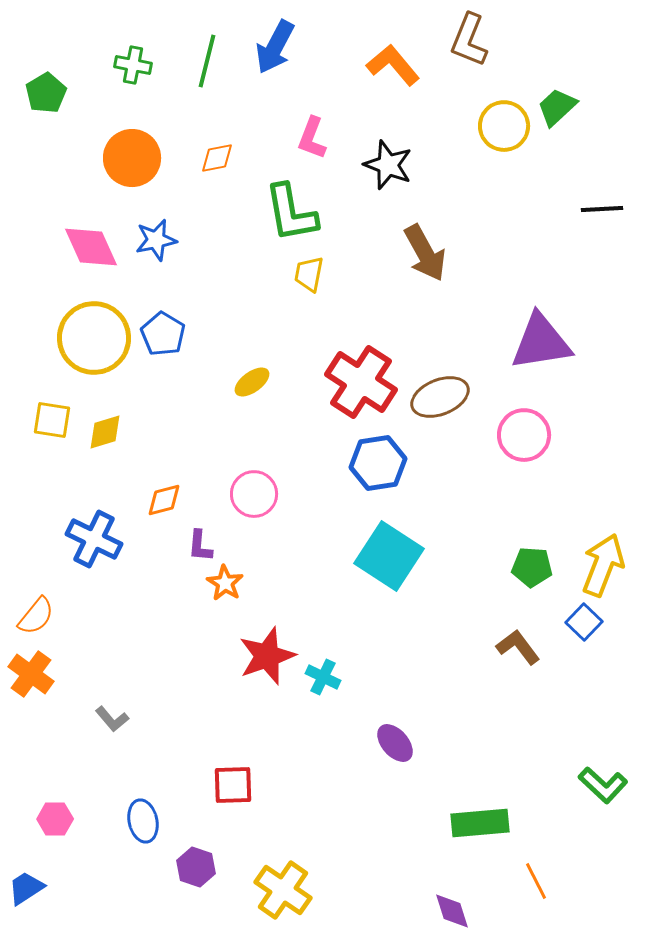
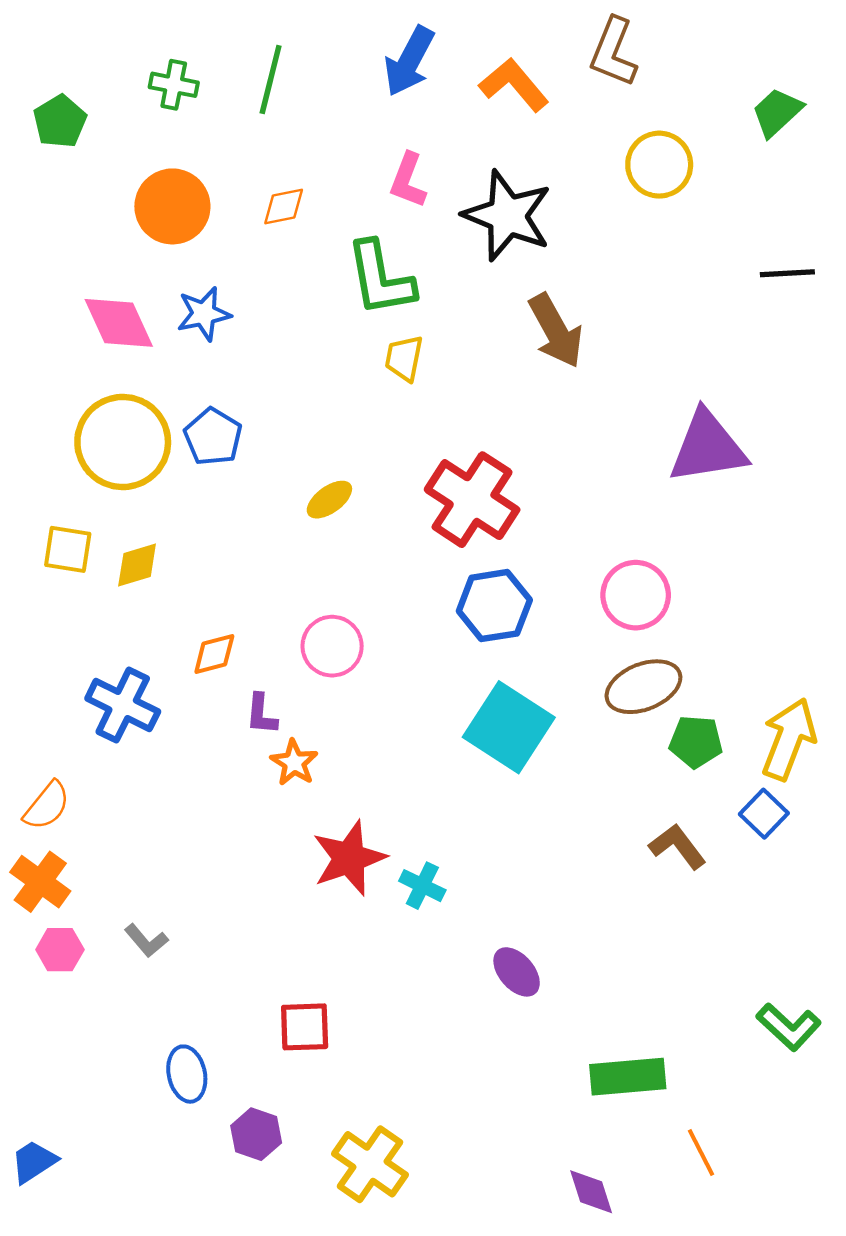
blue arrow: (275, 47) -> (409, 61), moved
green trapezoid: (557, 107) -> (777, 112), moved
black star: (388, 165) -> (507, 216), size x1.4
brown ellipse: (440, 397) -> (643, 687), moved
pink circle: (524, 435) -> (636, 595), moved
pink hexagon: (55, 819) -> (60, 950), moved

